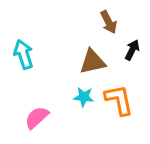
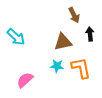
black arrow: (132, 50) -> (90, 34), turned -32
cyan arrow: (24, 54) -> (16, 37), turned 150

